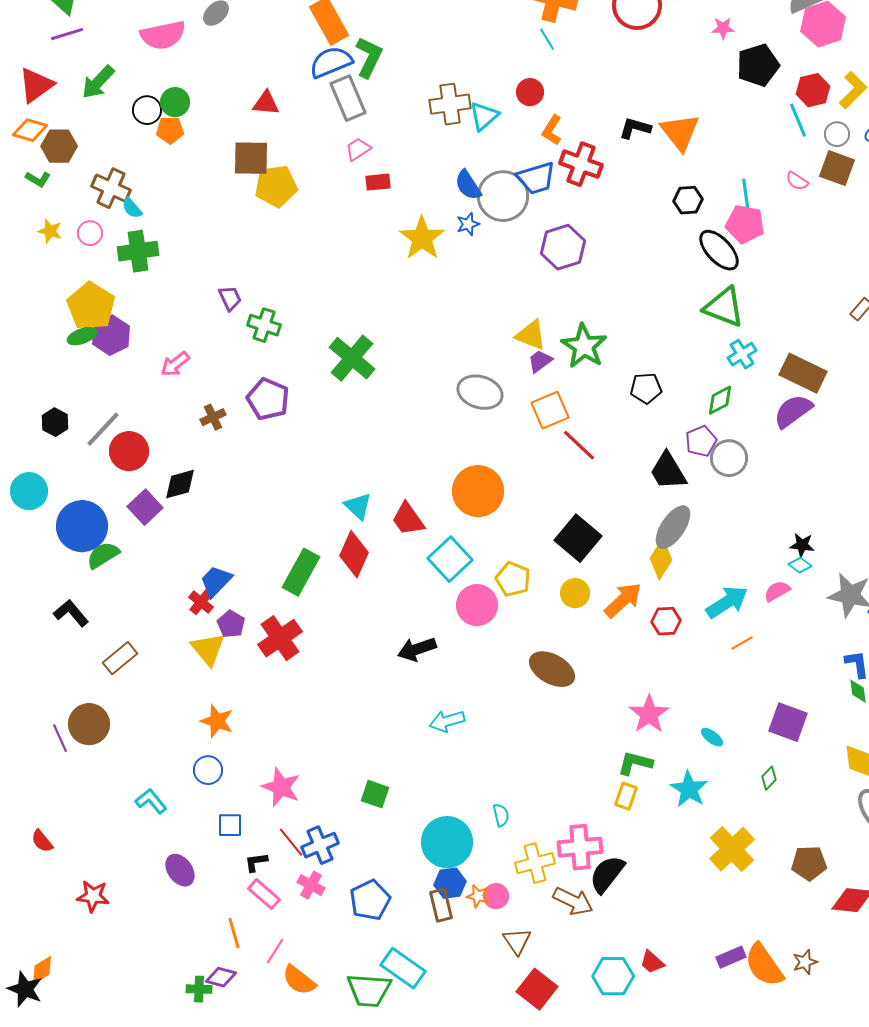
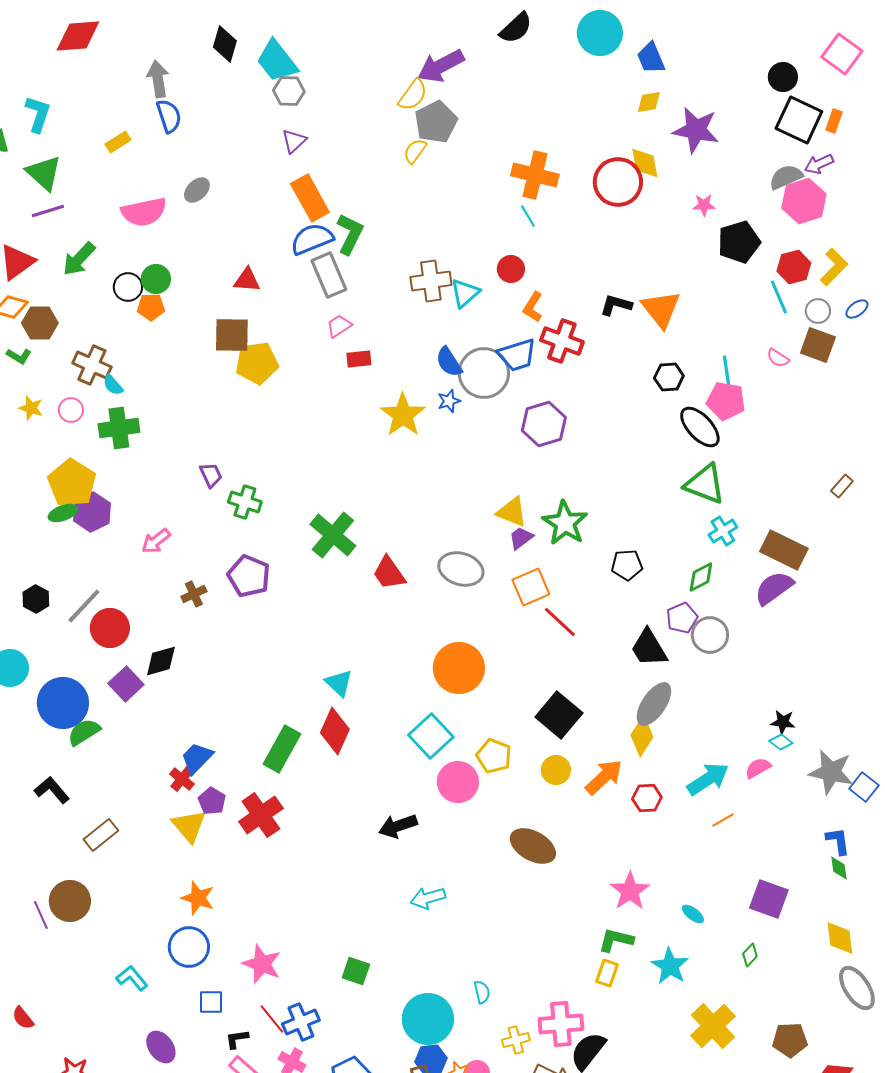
red trapezoid: (408, 519) -> (389, 573), moved
blue circle: (208, 770) -> (189, 947), size x1.4
yellow cross: (535, 863) -> (516, 1040), size x0.7

